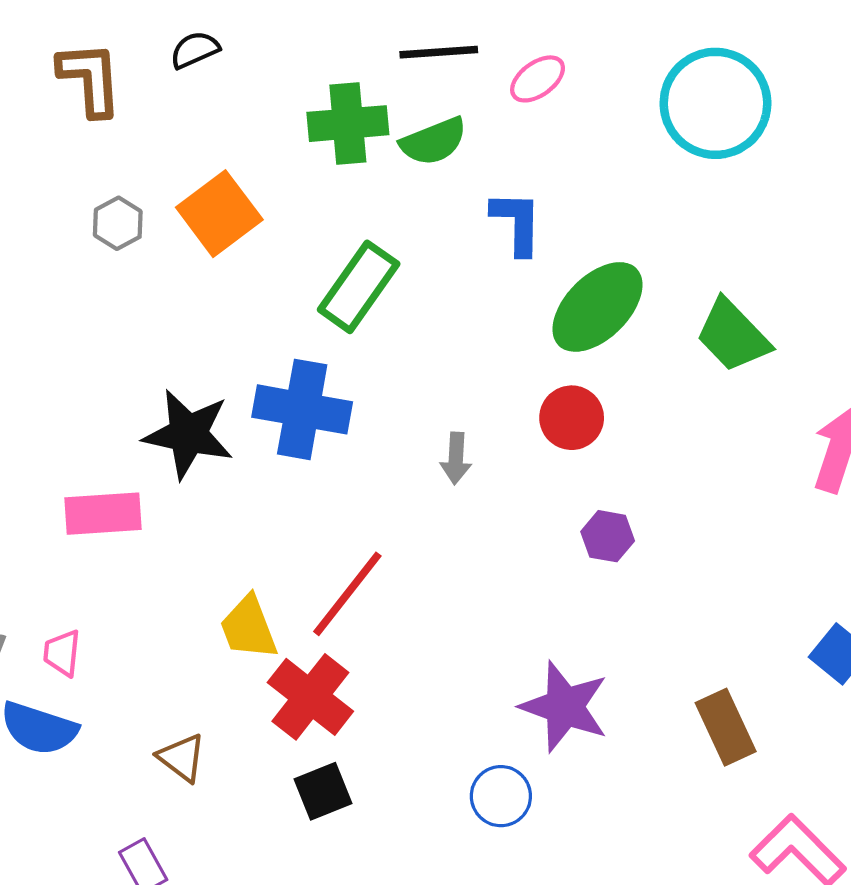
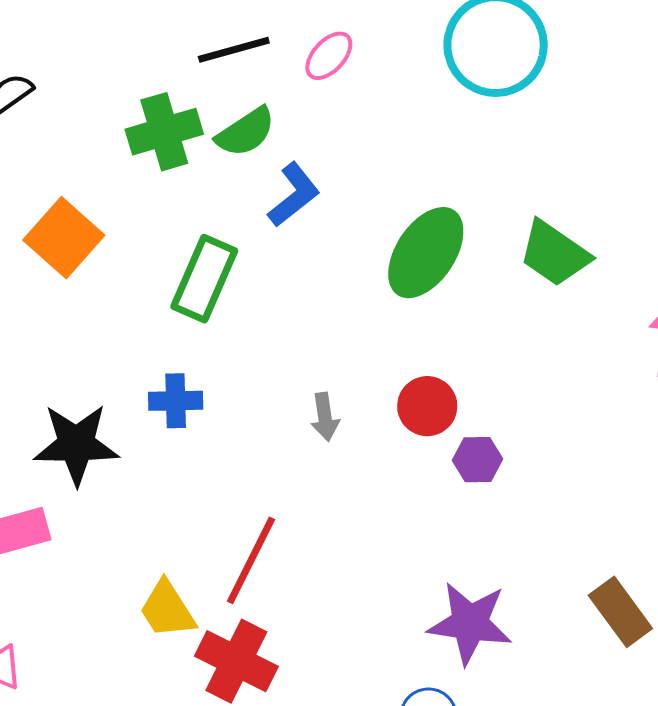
blue L-shape: (517, 223) -> (294, 195), moved, turned 62
blue cross: (302, 409) -> (176, 401), size x0.6
red circle: (572, 418) -> (427, 406), moved

